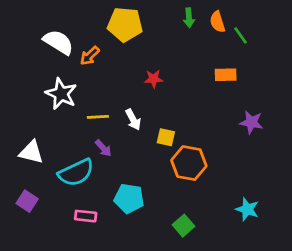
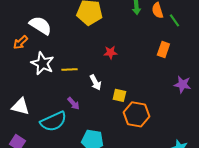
orange arrow: (90, 56) -> (20, 42), moved
orange rectangle: (226, 75) -> (163, 49), turned -70
yellow line: (98, 117) -> (69, 69), moved

